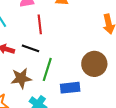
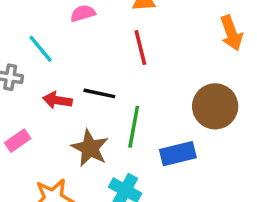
red line: (40, 24) -> (140, 47), moved
brown star: (21, 78) -> (90, 148), turned -30

